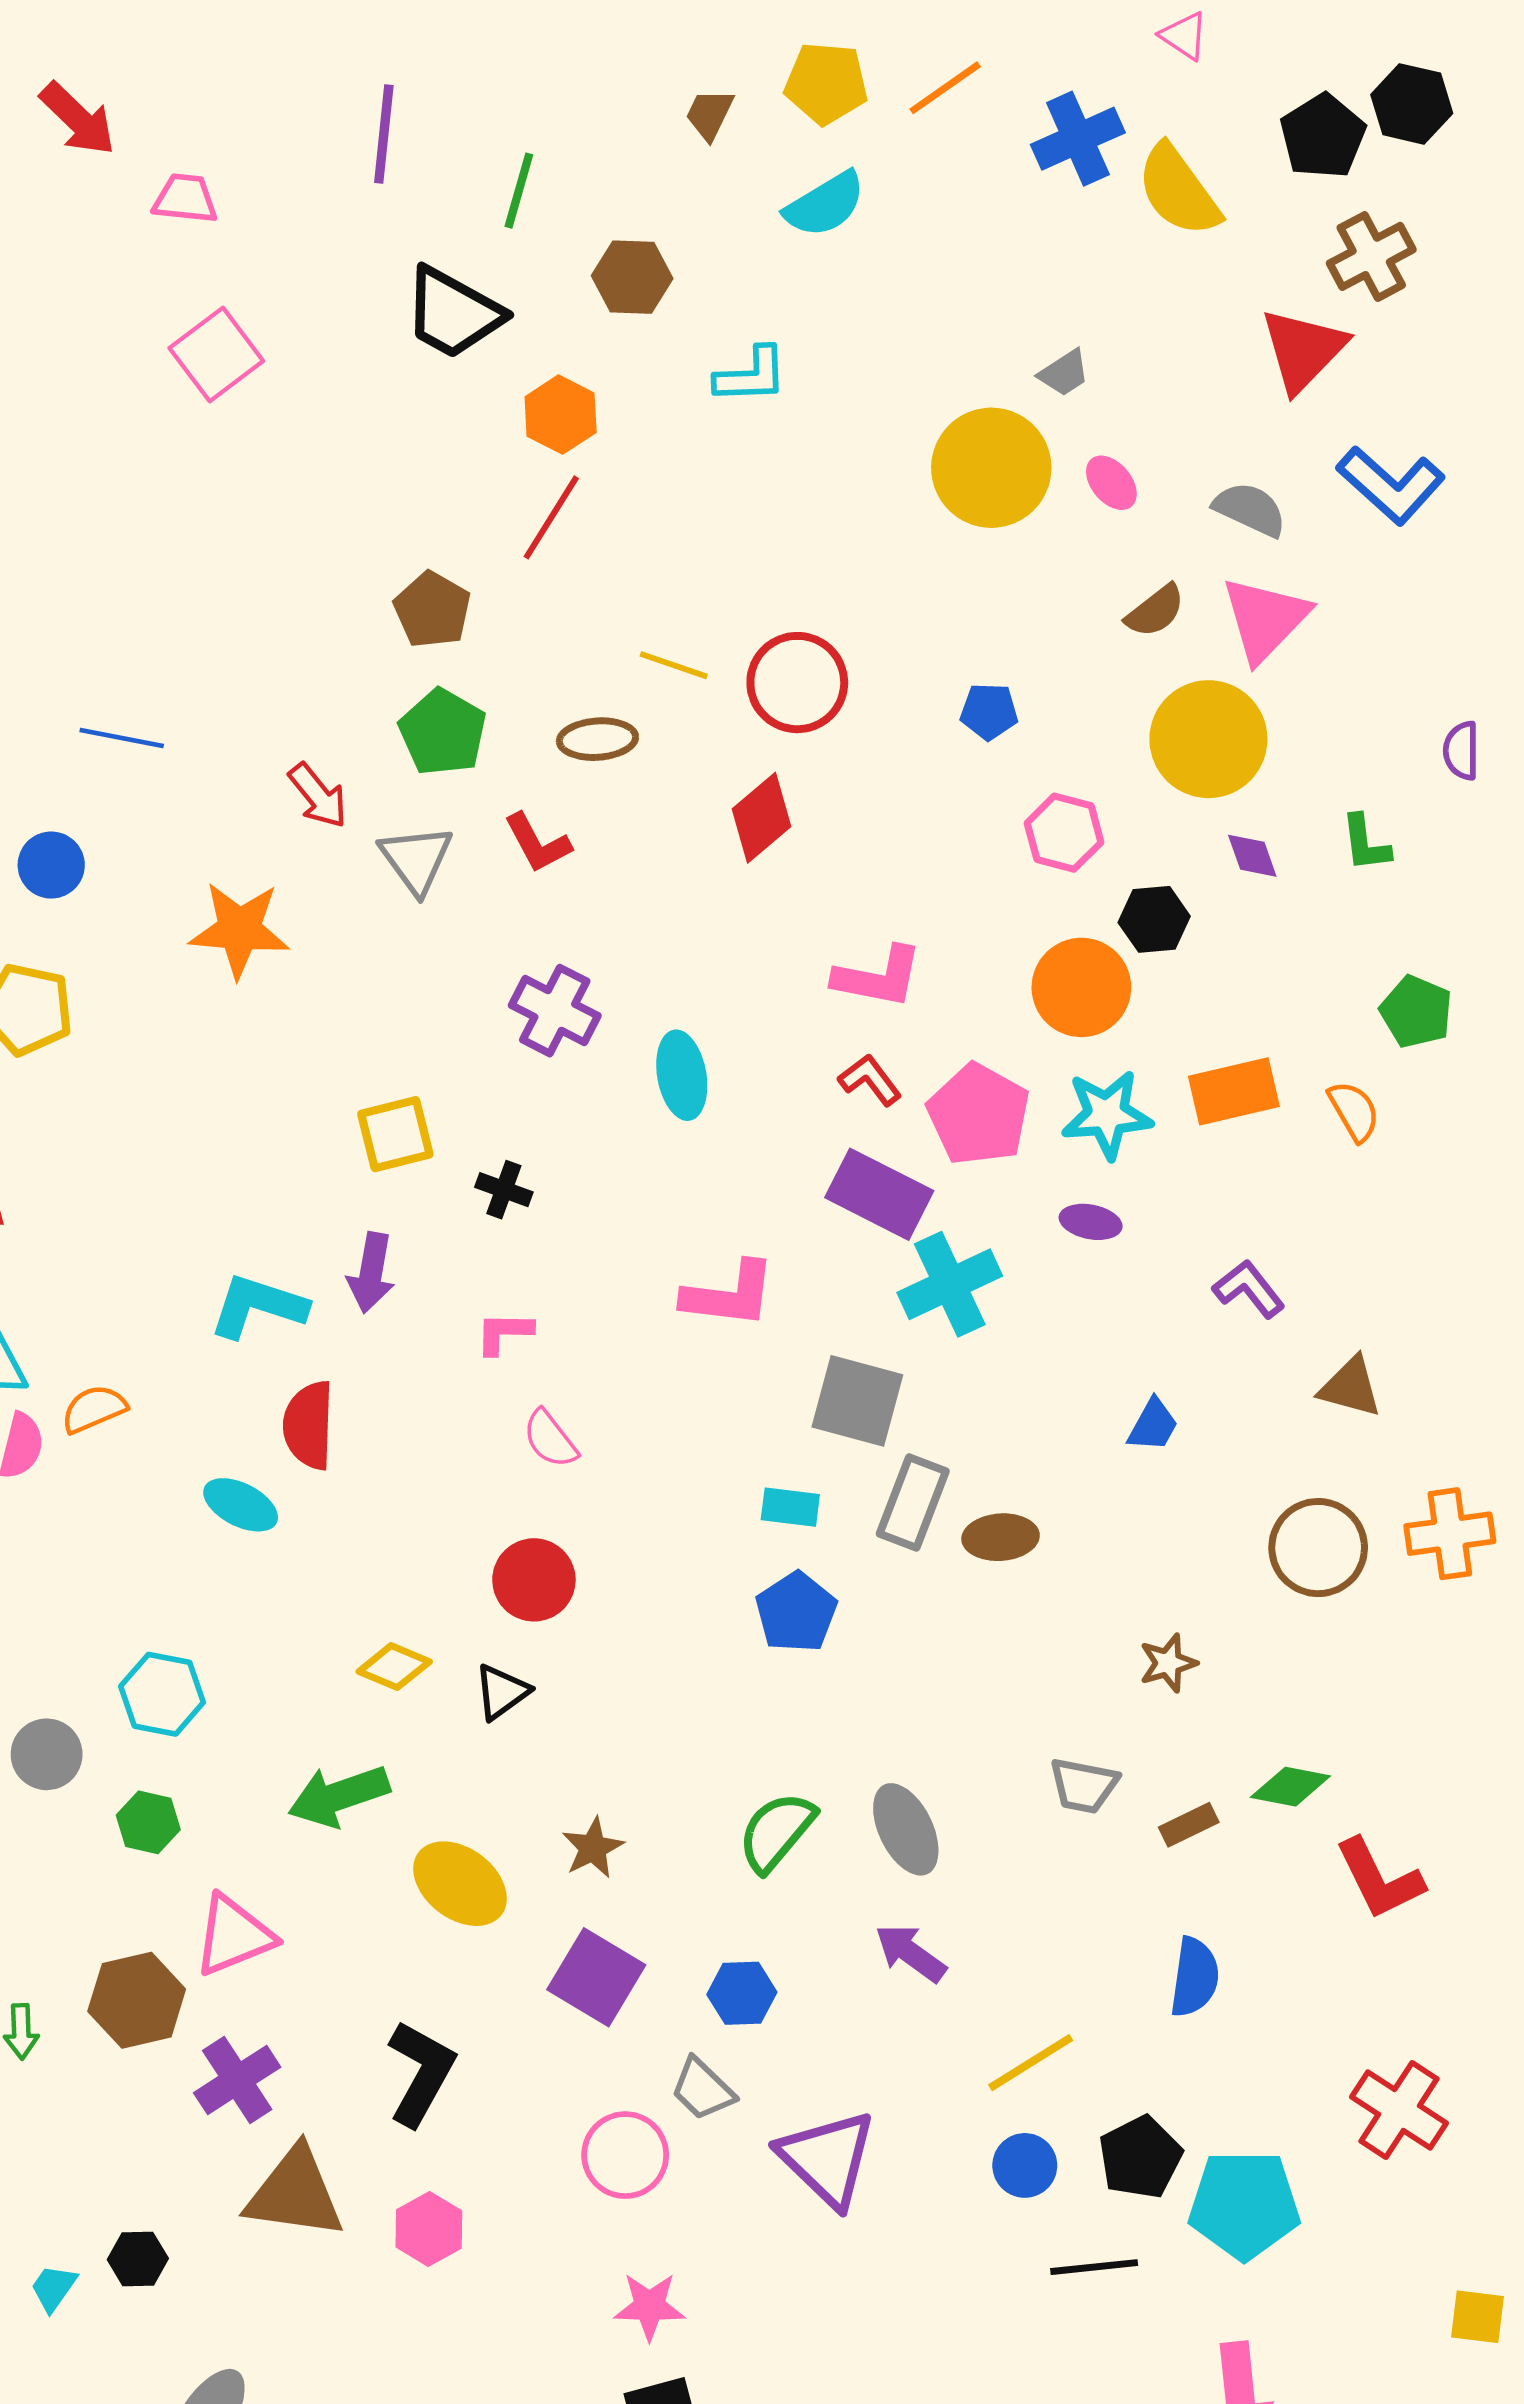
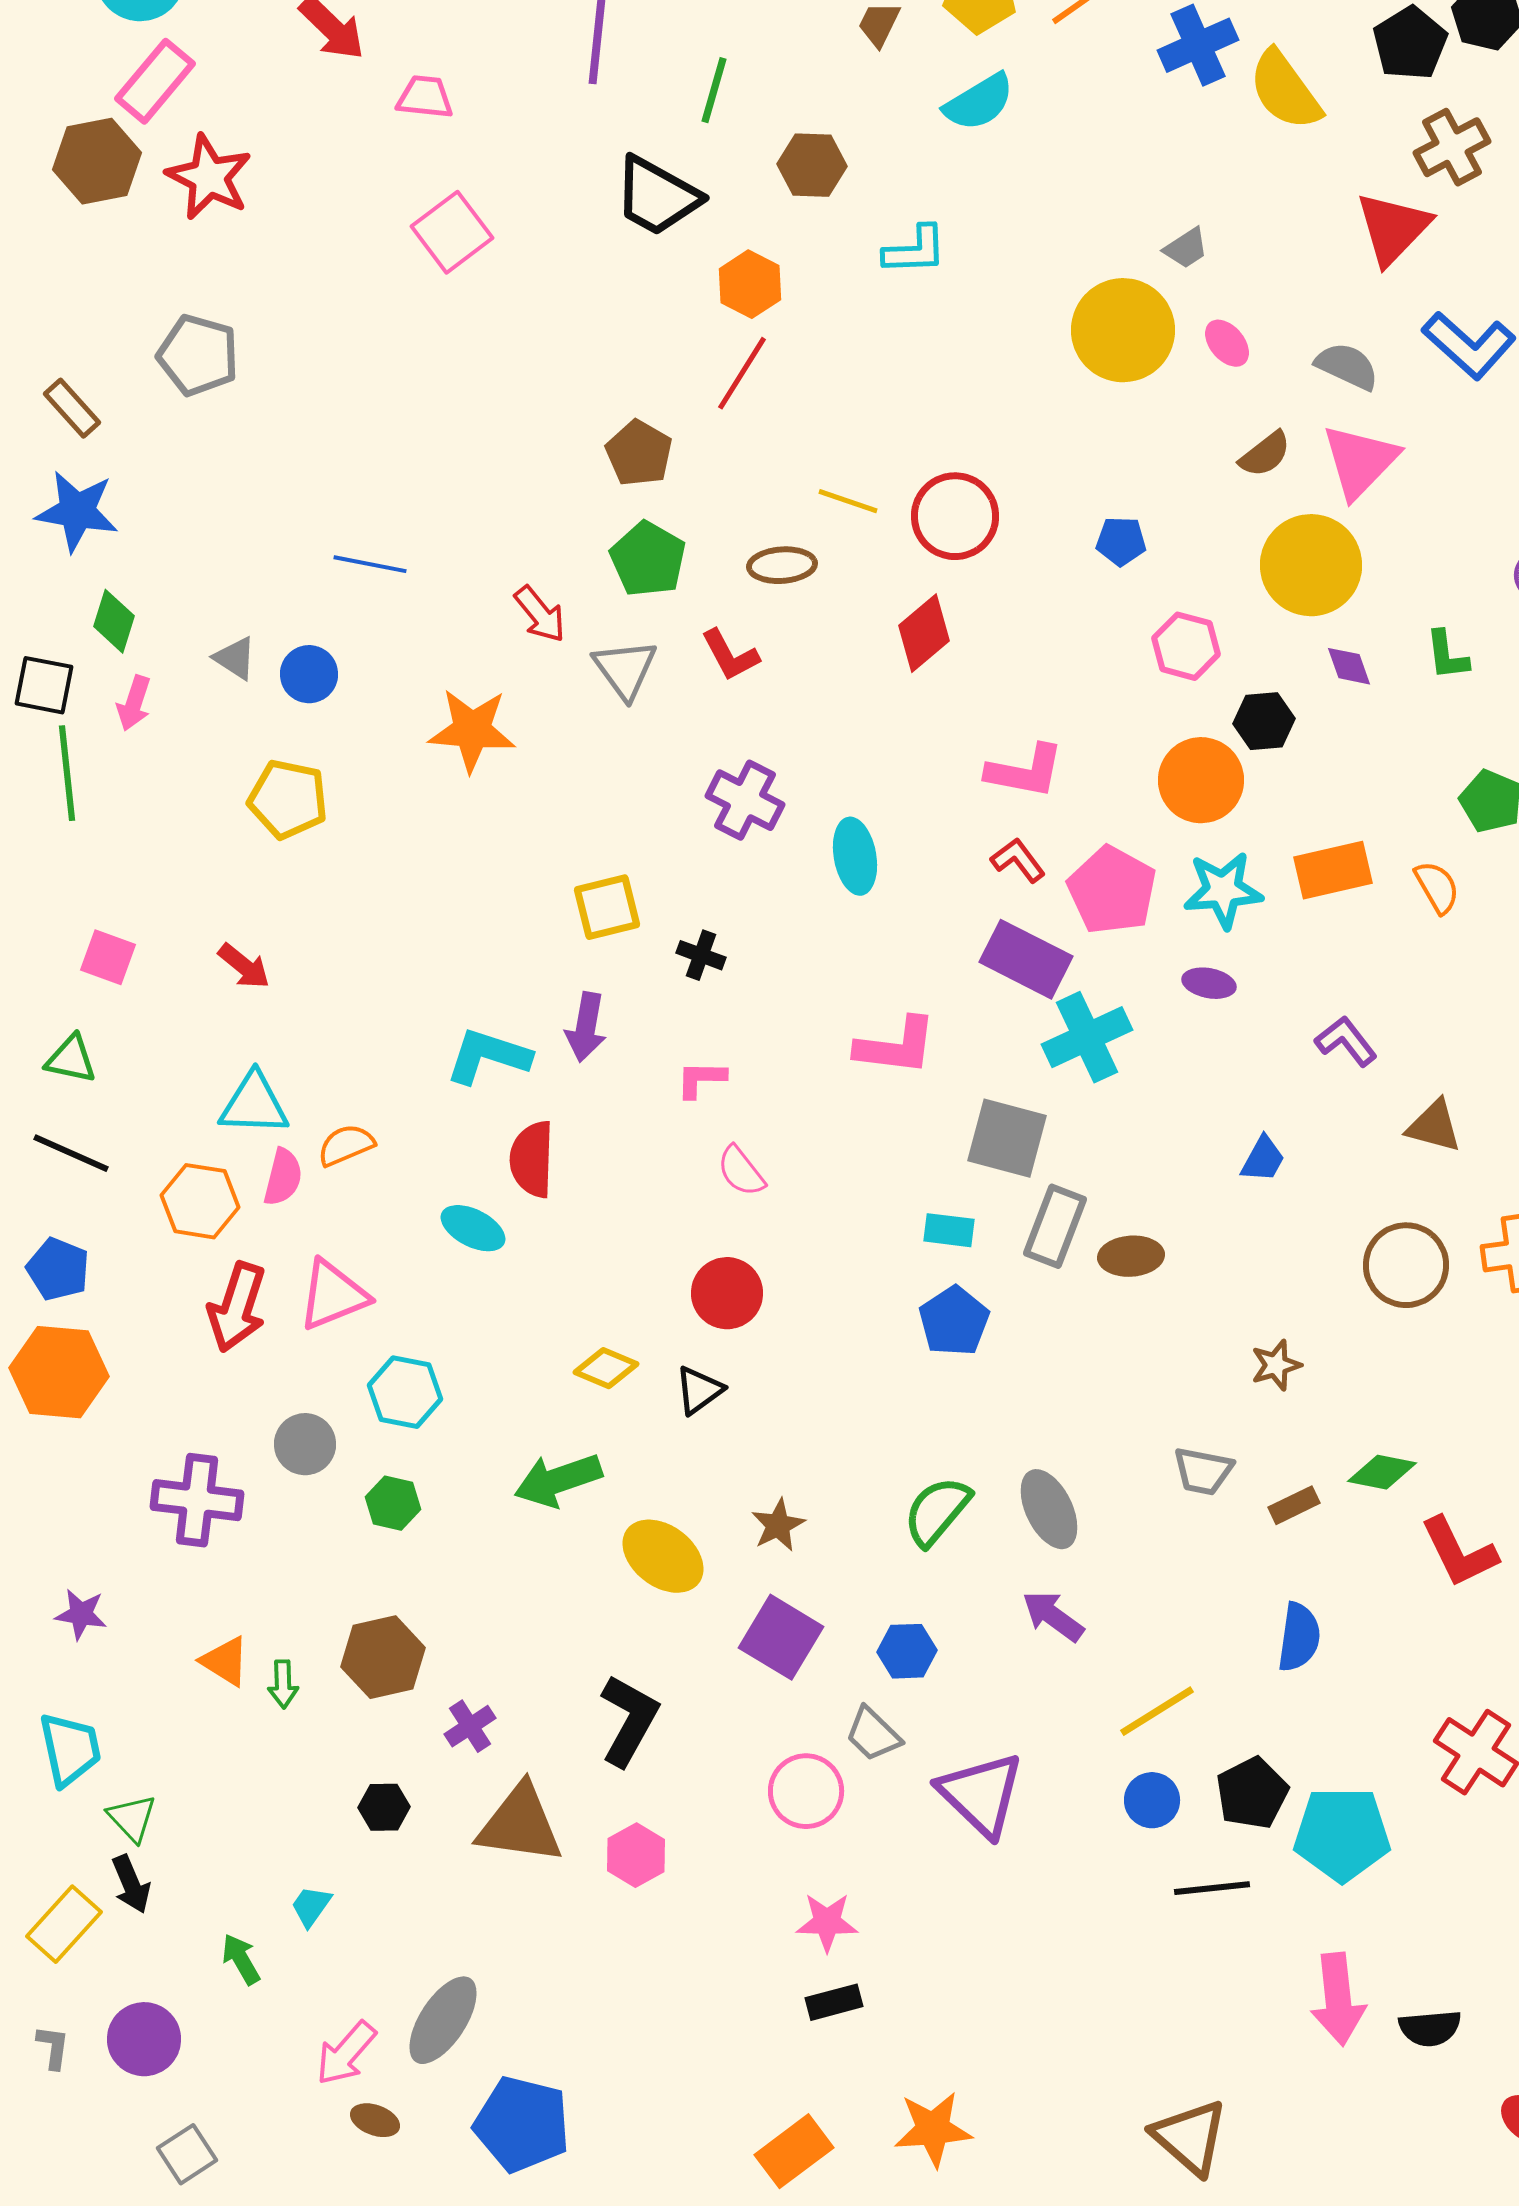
pink triangle: (234, 1936) -> (333, 1295), moved
purple cross: (237, 2080) -> (470, 1726), size x0.7
black hexagon: (138, 2259) -> (384, 1807), moved

